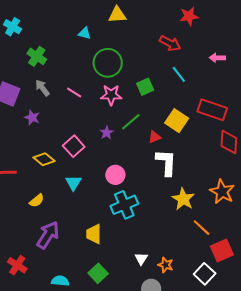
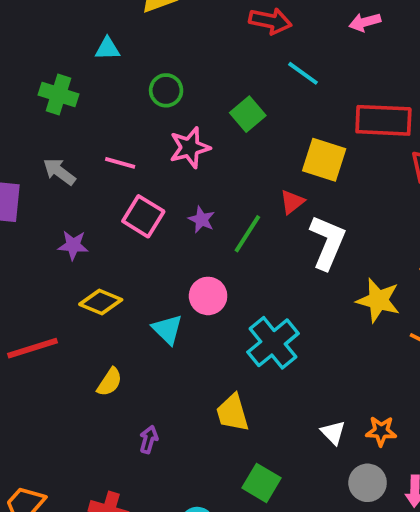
green cross: (37, 56) -> (58, 95), moved
green circle: (108, 63) -> (166, 90), size x0.6
purple star: (32, 118) -> (73, 245), moved
green line: (131, 122) -> (247, 234), moved
pink square: (74, 146) -> (143, 216), moved
white L-shape: (166, 163) -> (327, 242), turned 36
pink circle: (115, 175) -> (208, 296), moved
purple arrow: (48, 235) -> (149, 439), size x0.5

